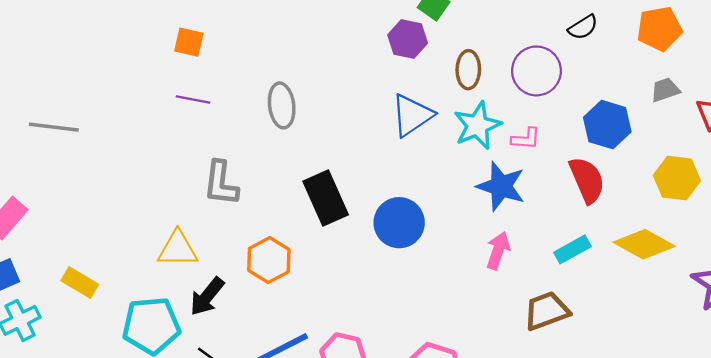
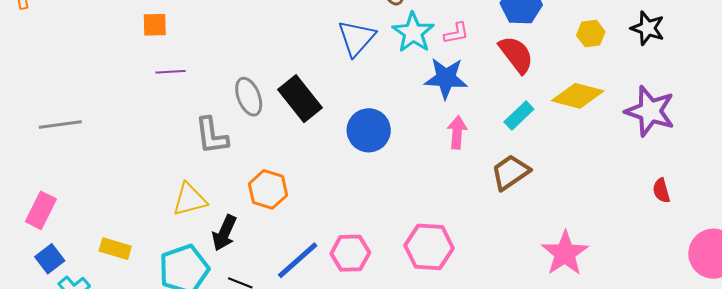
gray ellipse: (282, 105) -> (249, 97), moved
yellow hexagon: (677, 178) -> (591, 34), size x0.7
black rectangle: (326, 198) -> (300, 99), moved

